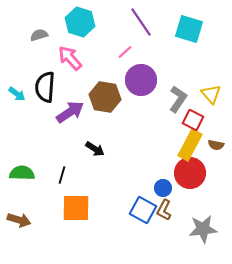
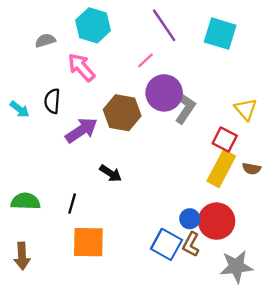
black semicircle: (45, 87) -> (52, 101), size x0.7
gray L-shape: (178, 99) -> (185, 108), moved
red circle: (190, 173) -> (217, 221), moved
brown arrow: (19, 220) -> (22, 256), turned 70

